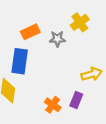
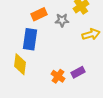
yellow arrow: (92, 74) -> (91, 34), moved
purple rectangle: (76, 100) -> (78, 72), turned 40

